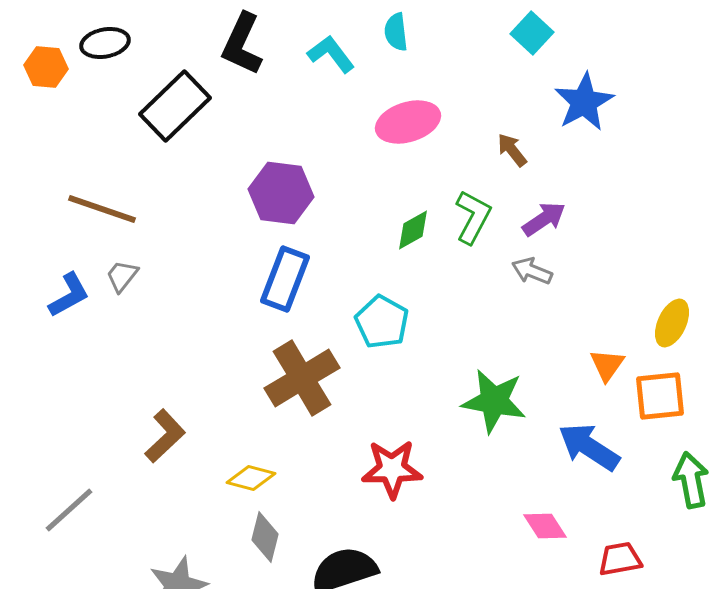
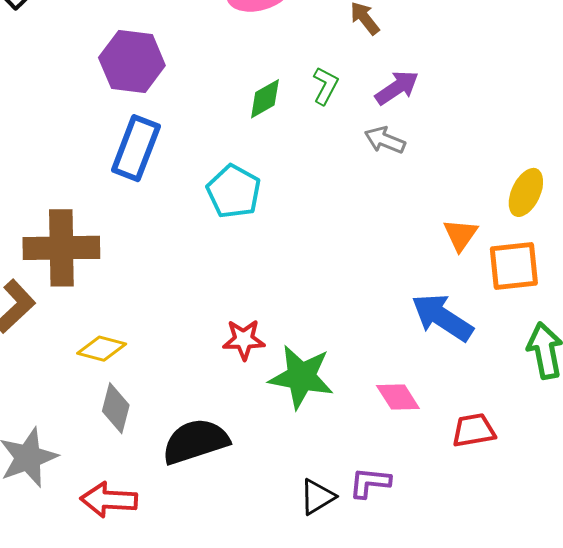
green L-shape: (473, 217) -> (325, 86), size x0.7
brown cross: (302, 378) -> (61, 248), moved, turned 30
green star: (494, 401) -> (301, 377), moved
red star: (392, 469) -> (244, 340), size x0.7

